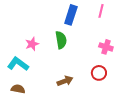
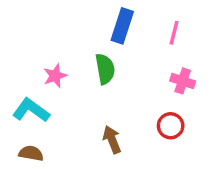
pink line: (101, 11) -> (174, 33), moved
brown arrow: (65, 81) -> (112, 140), turned -91

